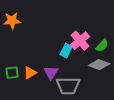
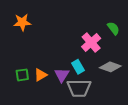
green semicircle: (102, 46) -> (113, 28), moved, turned -80
cyan rectangle: (66, 51) -> (78, 67), moved, turned -56

